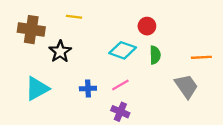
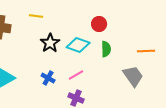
black star: (60, 52) -> (50, 43), moved
blue cross: (88, 89) -> (48, 78), turned 32

